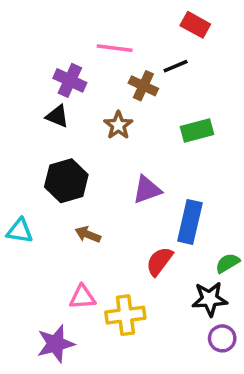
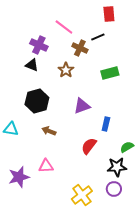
red rectangle: (195, 25) -> (109, 14), turned 56
pink line: (115, 48) -> (64, 27), turned 30
blue rectangle: (190, 222) -> (106, 124), size x0.6
yellow cross: (125, 315) -> (82, 195), moved, turned -30
purple circle: (222, 338) -> (114, 189), moved
purple star: (56, 344) -> (19, 177), moved

